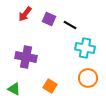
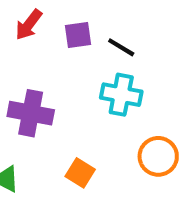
purple square: (49, 19) -> (78, 35), turned -32
cyan cross: (85, 48) -> (121, 95), moved

